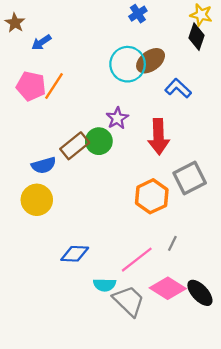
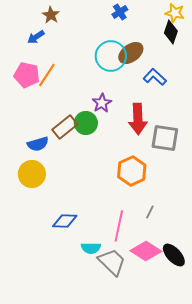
brown star: (15, 23) -> (51, 15), moved
gray square: (190, 178) -> (165, 138), moved, turned 36
pink line: (137, 260) -> (119, 226), turned -40

